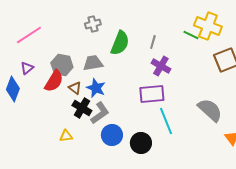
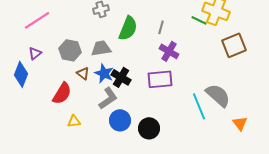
red semicircle: (54, 81) -> (62, 93), moved
black cross: (82, 108) -> (121, 77), moved
cyan line: (166, 121) -> (199, 106), moved

